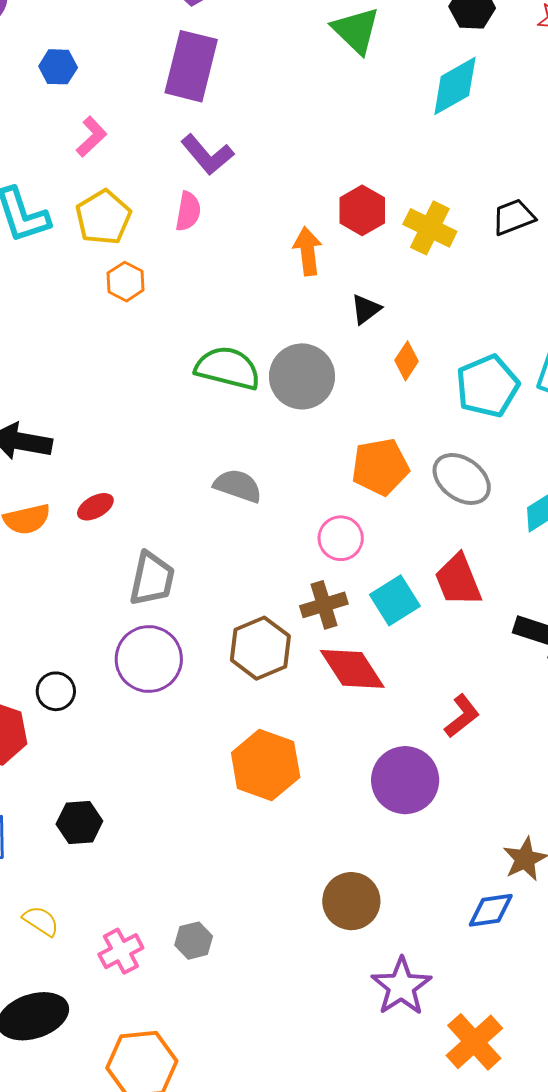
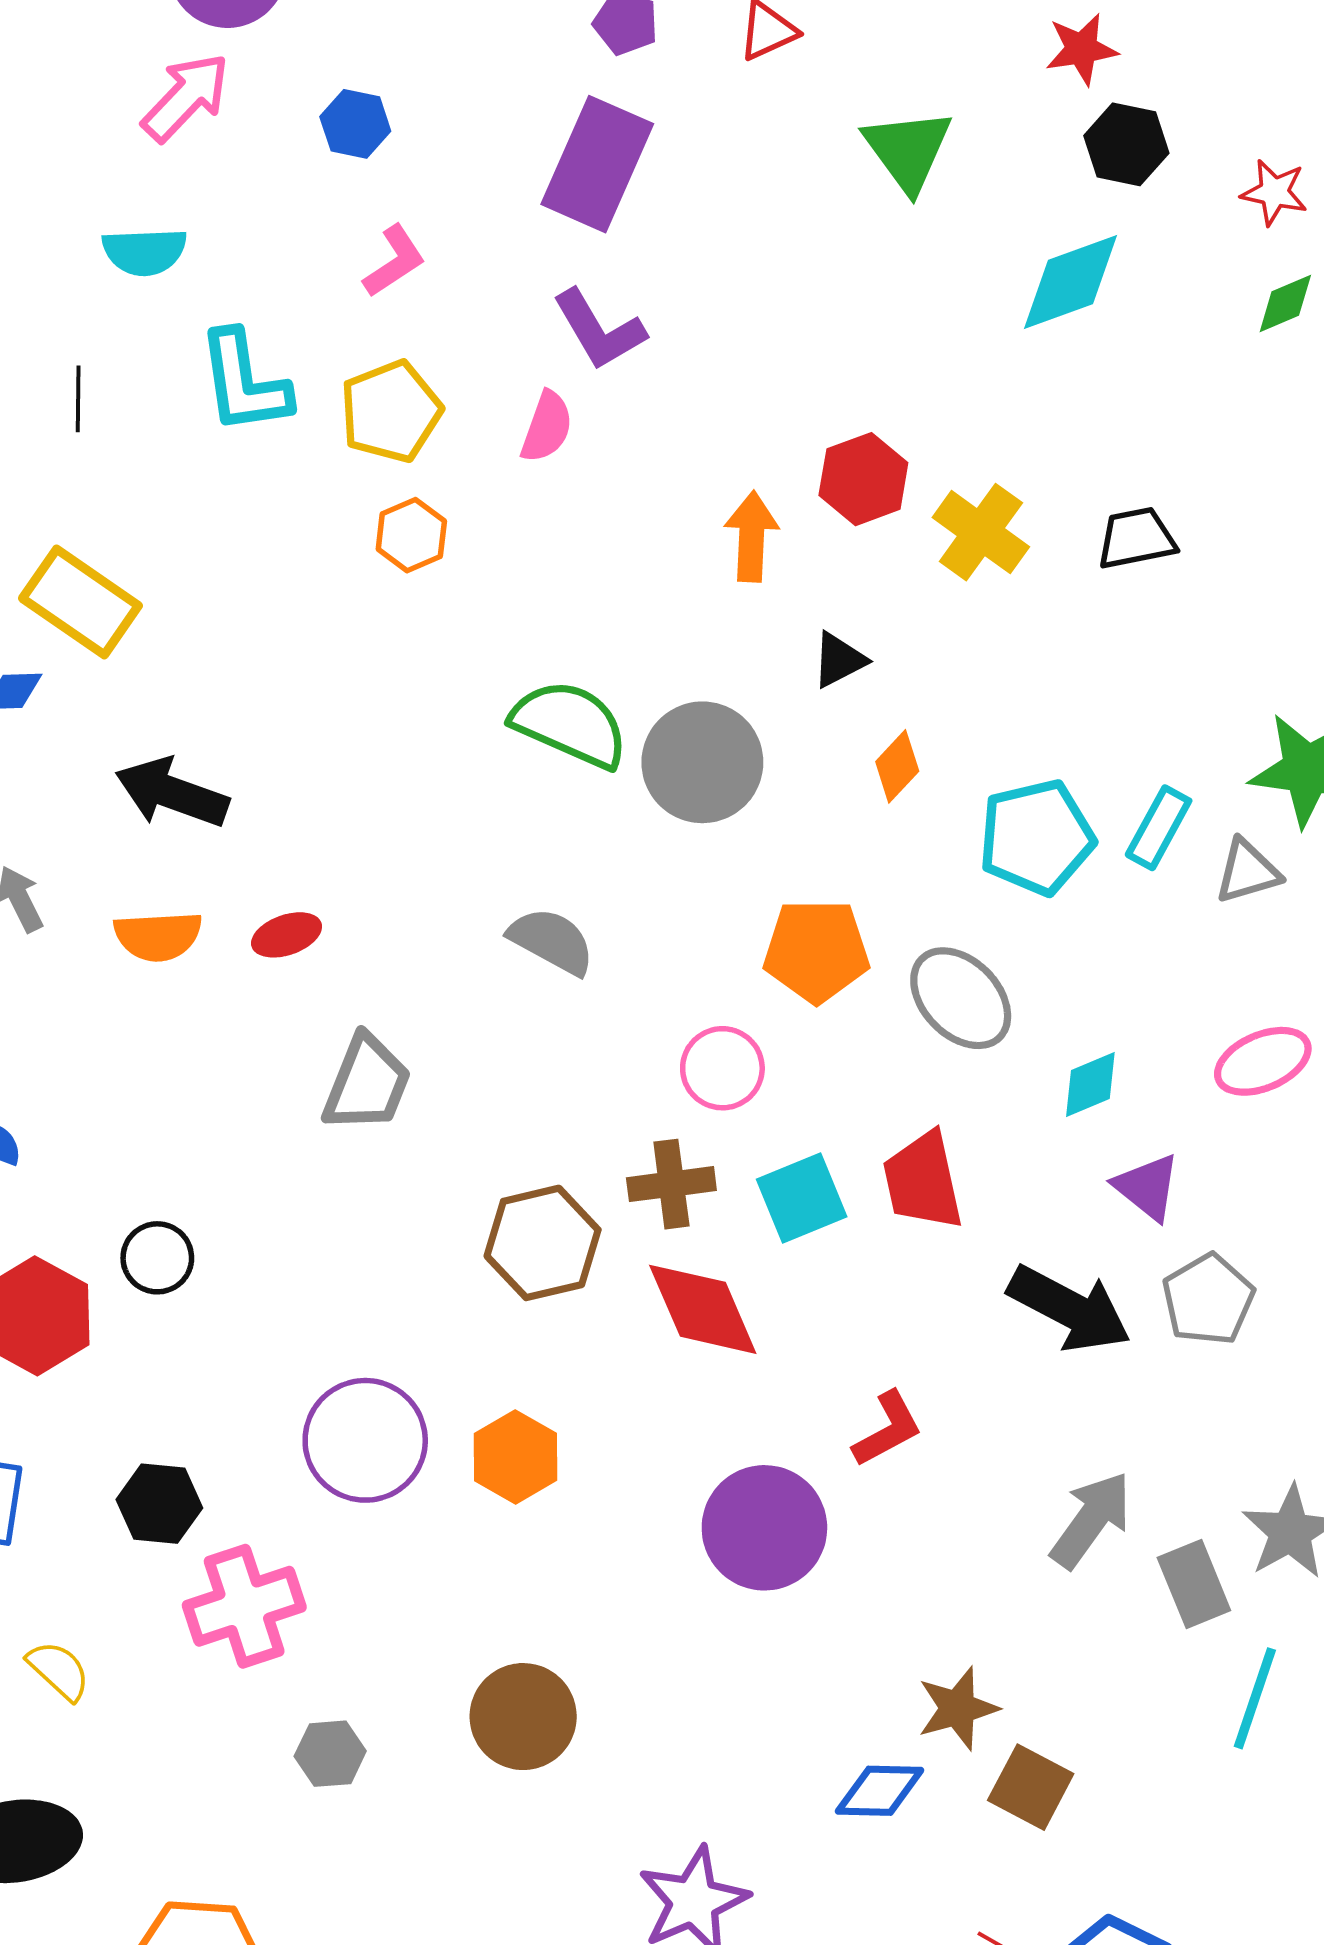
purple circle: (149, 659) -> (365, 1440), moved
orange hexagon: (266, 765) -> (515, 1457), size x0.7
brown circle: (351, 901) -> (523, 1717), moved
pink cross: (121, 951) -> (244, 1606), moved, size x1.4

